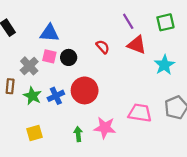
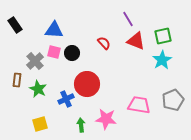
green square: (165, 22) -> (163, 36), moved
blue cross: (56, 96) -> (66, 99), moved

